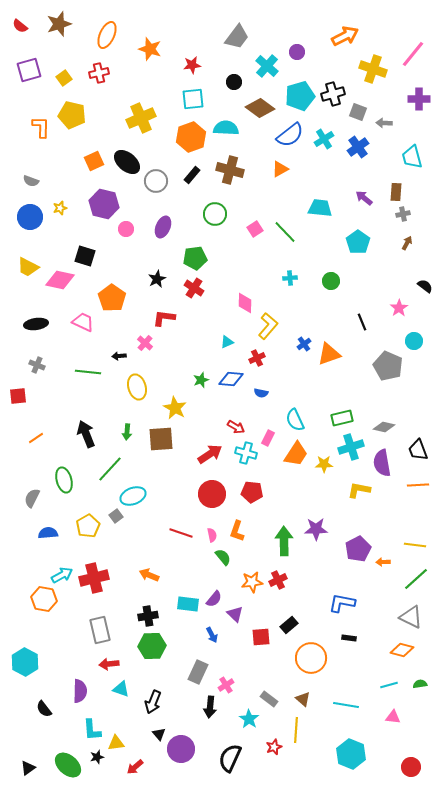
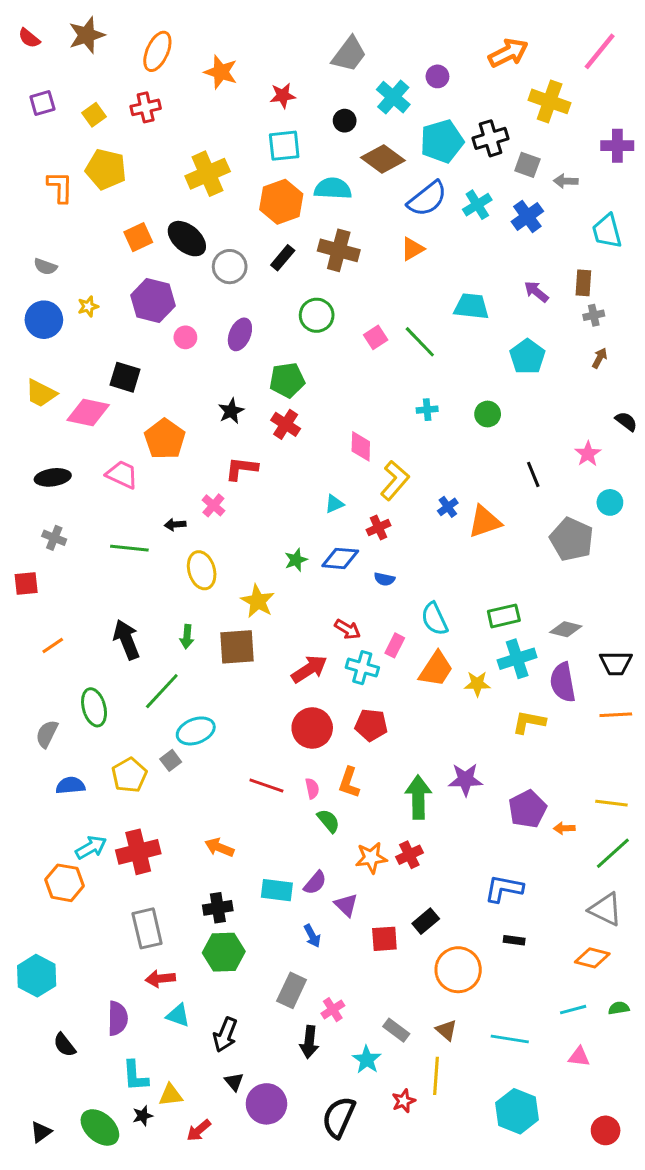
pink line: (413, 54) -> (600, 51), moved
purple square: (29, 70) -> (42, 103), size x0.7
black trapezoid: (418, 450) -> (616, 663), turned -70

